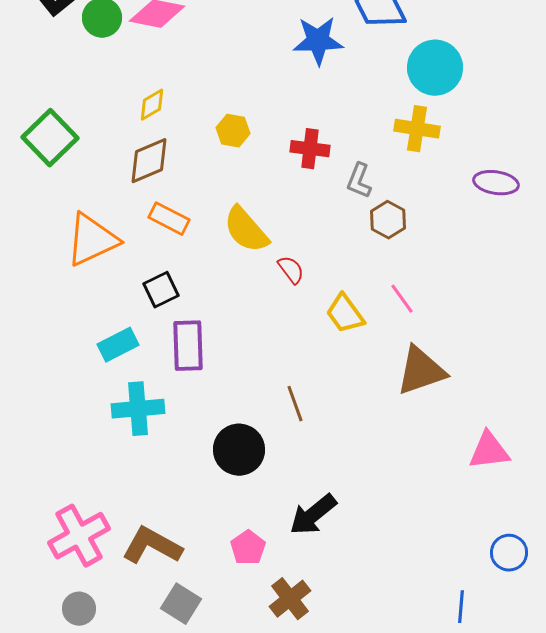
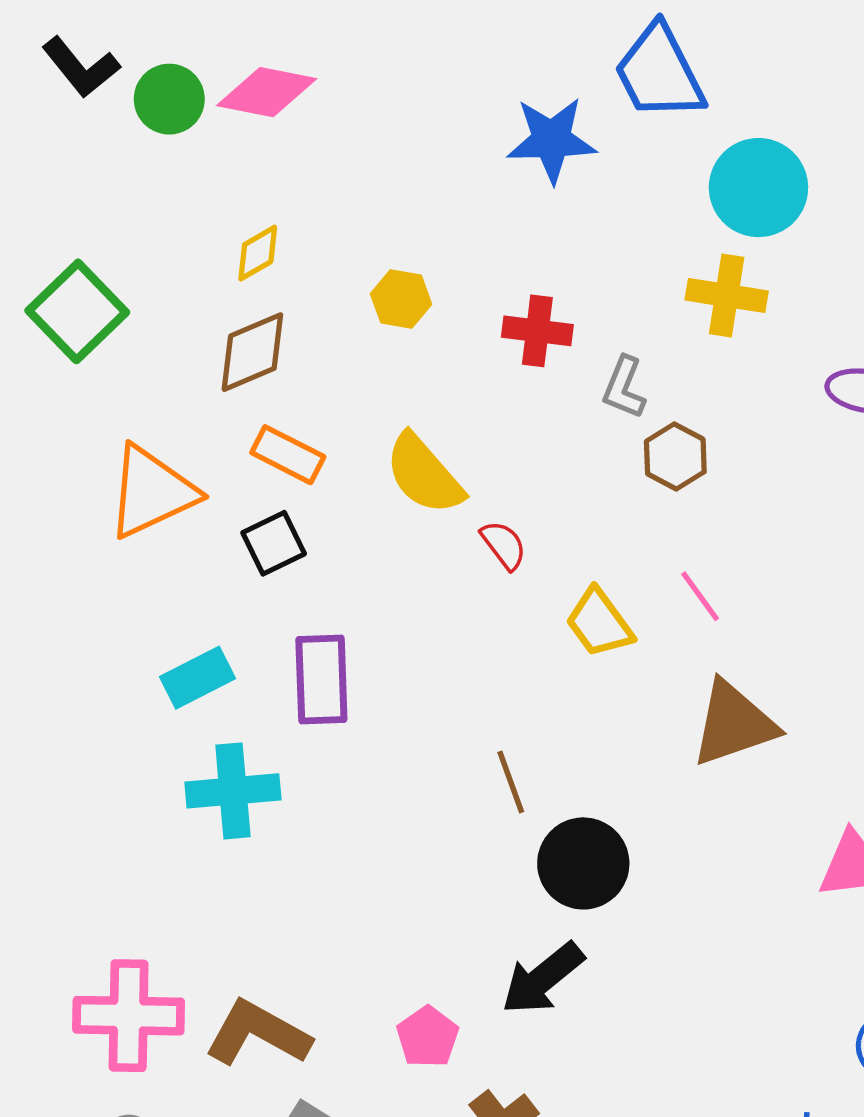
black square: (161, 290) -> (274, 543), moved
black circle: (239, 450) -> (583, 863), moved
pink cross: (79, 536) -> (129, 1016), turned 30

